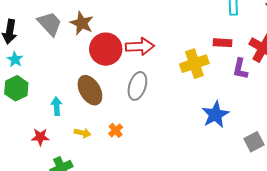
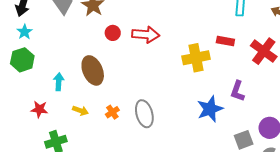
red circle: (106, 49) -> (113, 33), size x0.5
purple L-shape: (240, 69) -> (237, 91), moved
gray ellipse: (137, 86) -> (144, 114), moved, turned -40

